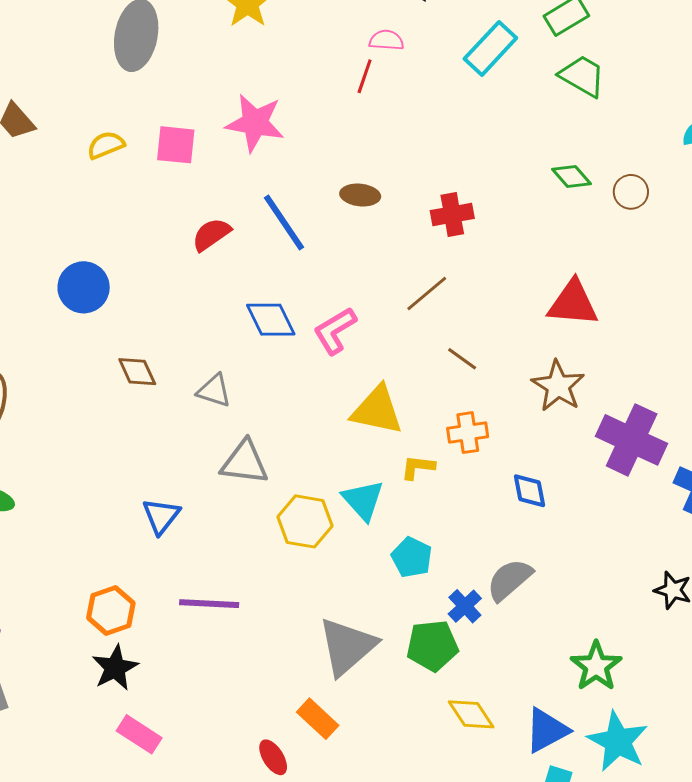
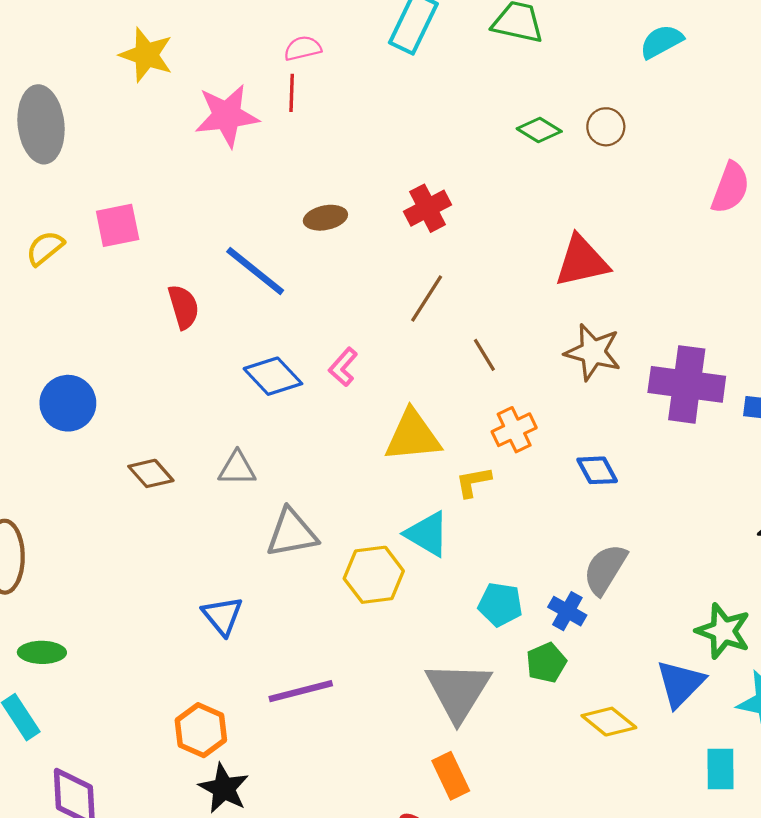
pink star: (255, 123) -> (227, 116), moved
red semicircle: (211, 234) -> (183, 307), turned 126
pink L-shape: (335, 331) -> (343, 367), size x0.7
brown line: (462, 359) -> (484, 355), turned 40
cyan pentagon: (412, 557) -> (500, 604), moved
green pentagon: (432, 646) -> (546, 663), size x0.7
orange rectangle: (318, 719) -> (451, 776), turned 39
blue triangle: (547, 730) -> (680, 684), moved

